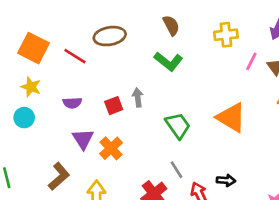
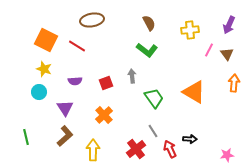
brown ellipse: (110, 36) -> (92, 20), moved
gray arrow: (138, 98) -> (132, 76), moved
purple triangle: (83, 139) -> (65, 108), moved

